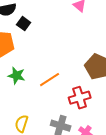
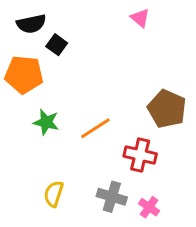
red cross: (80, 98) -> (140, 155), turned 30

